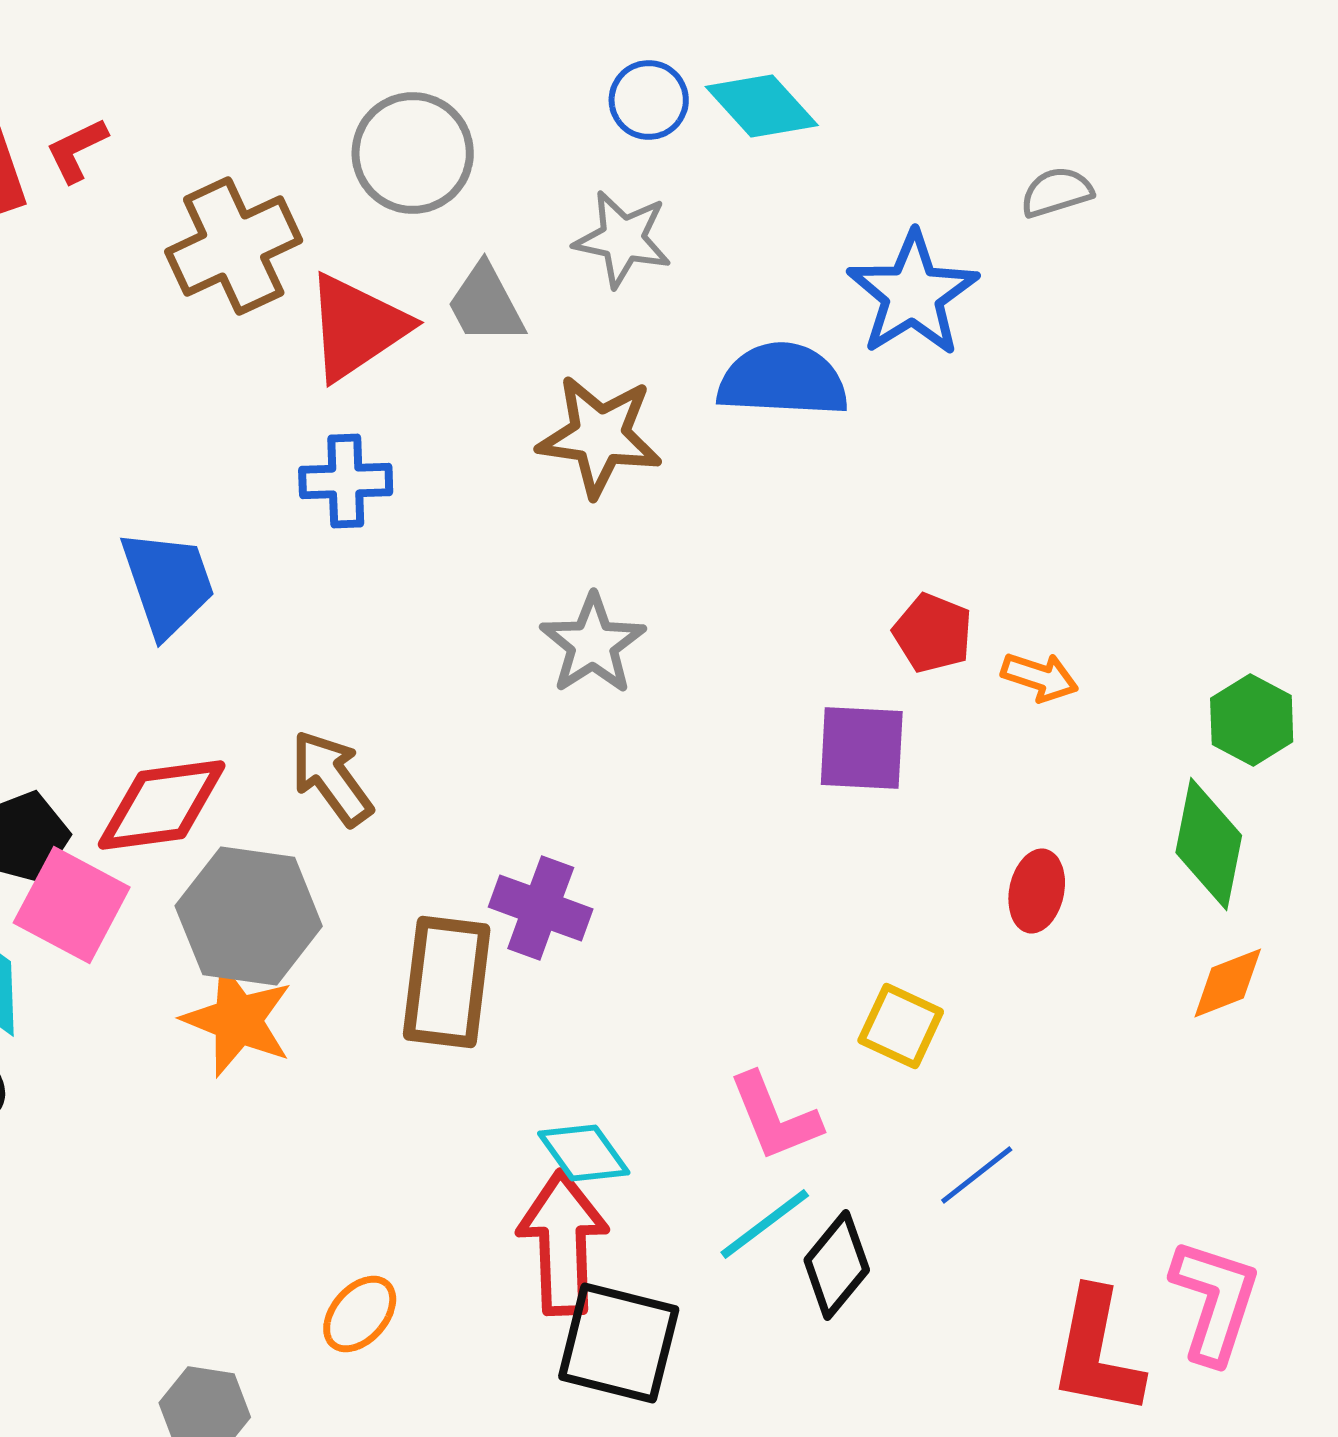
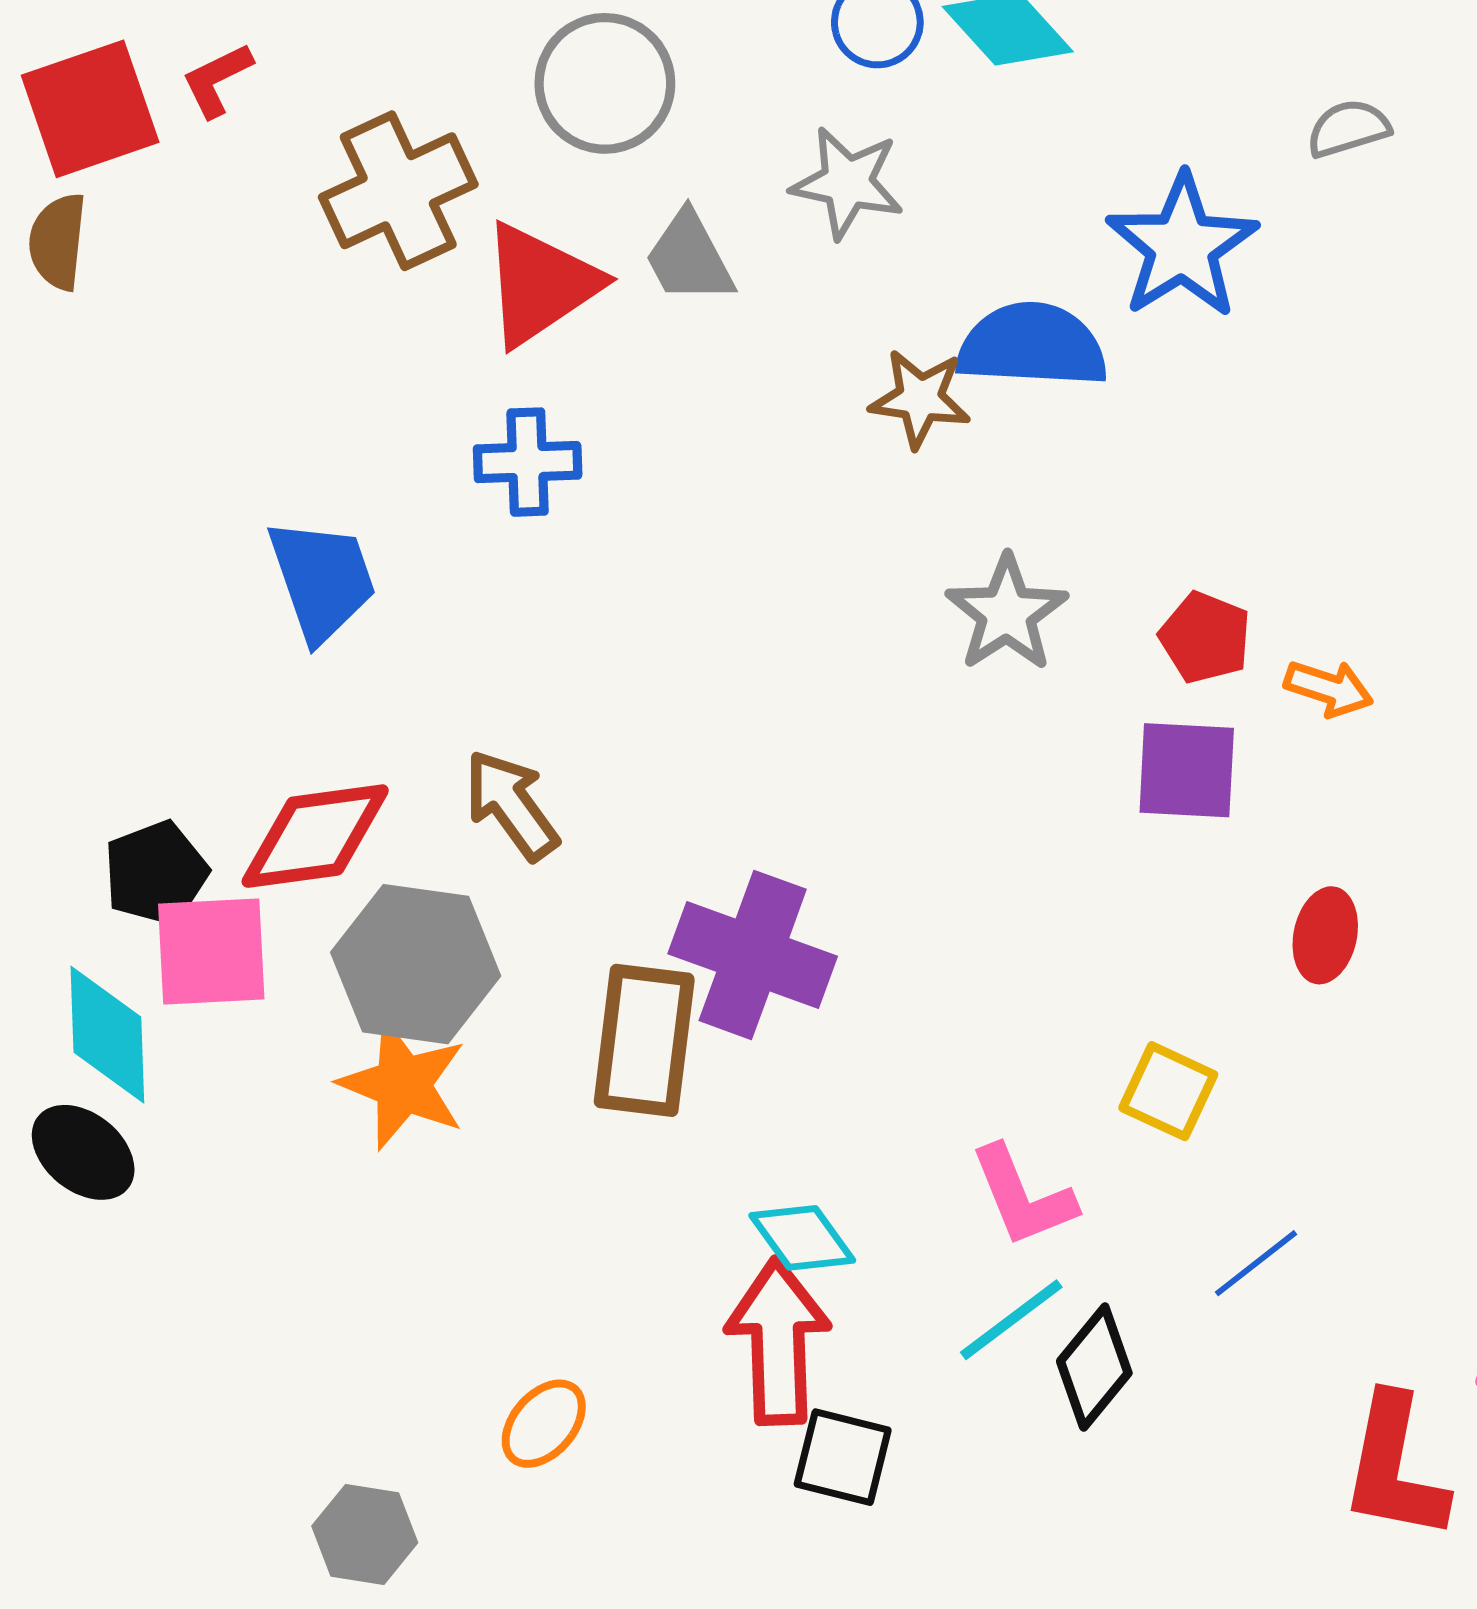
brown star: (600, 436) -> (920, 399), moved, size x0.7
gray star: (593, 644) -> (1007, 613), moved
purple square: (862, 748) -> (1187, 770), moved
pink square: (72, 905) -> (211, 952), turned -31
purple cross: (541, 908) -> (753, 955), size x1.4
black square: (619, 1343) -> (843, 1457), size x0.7

